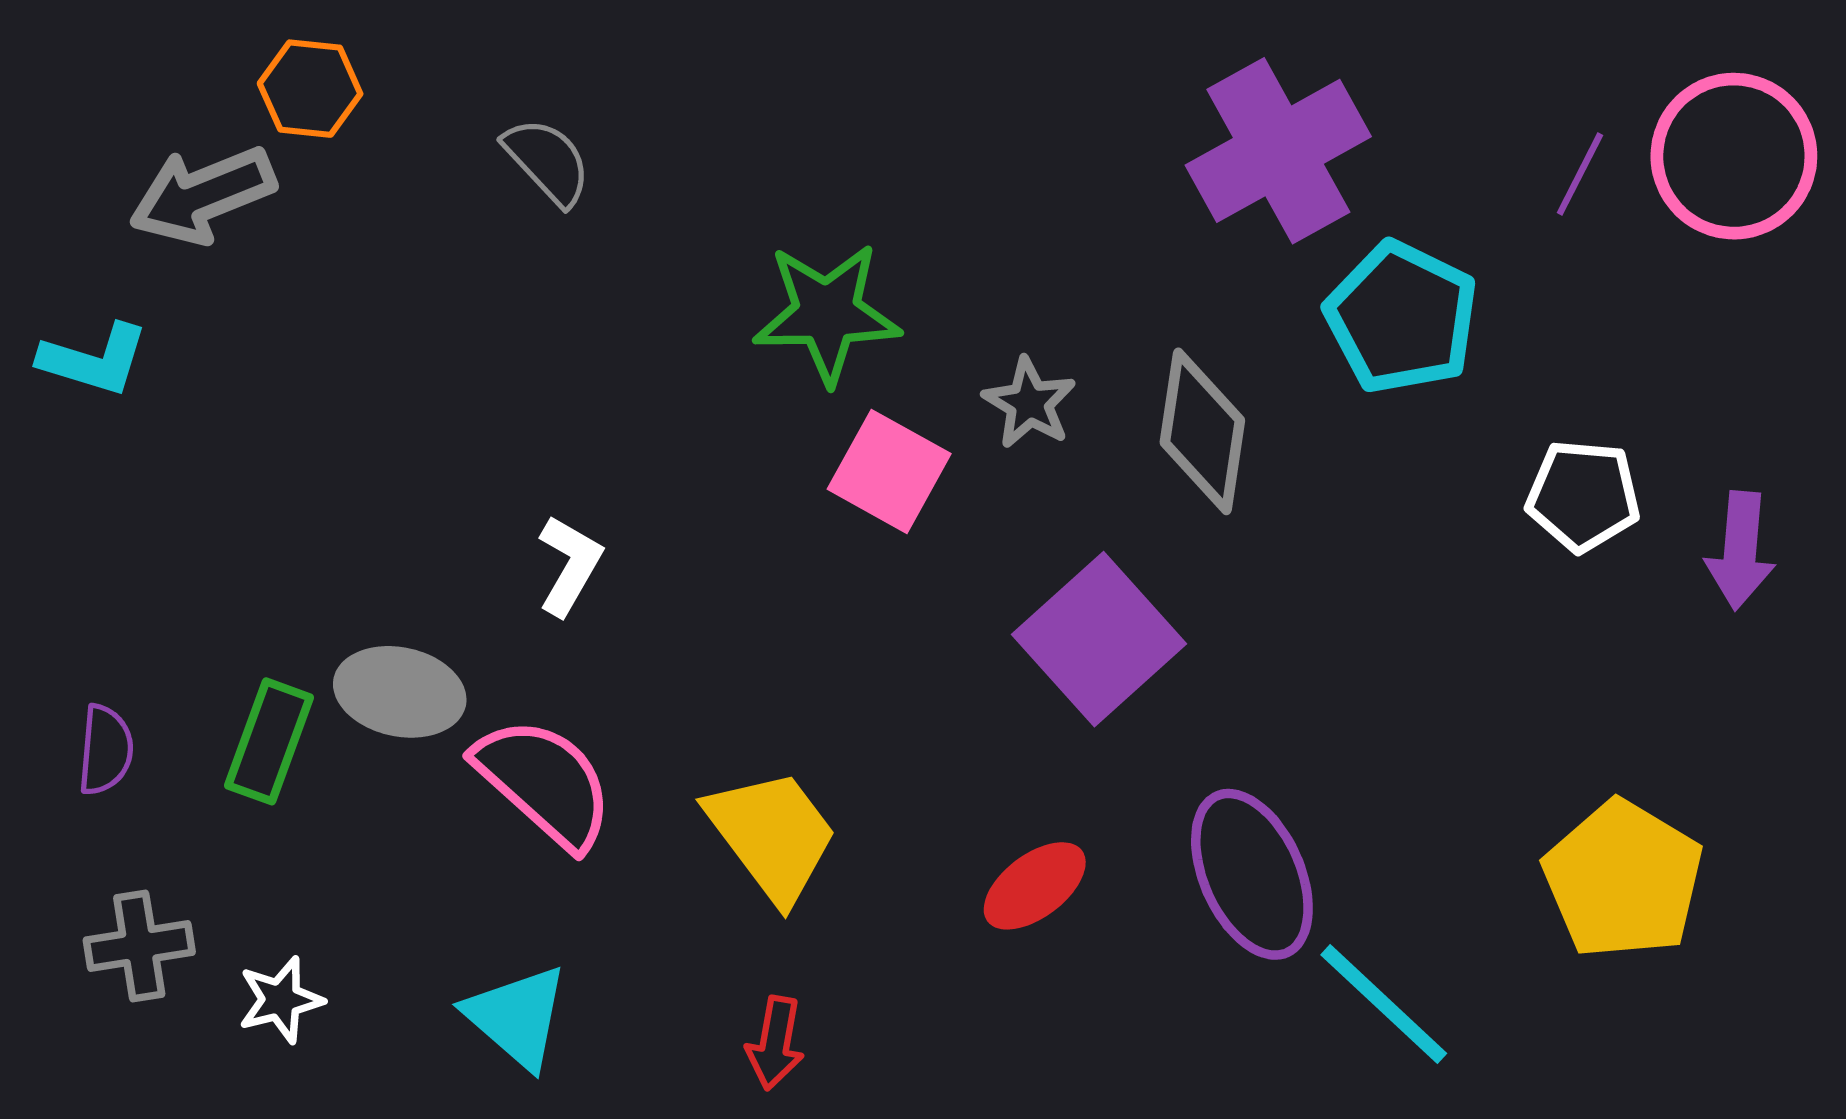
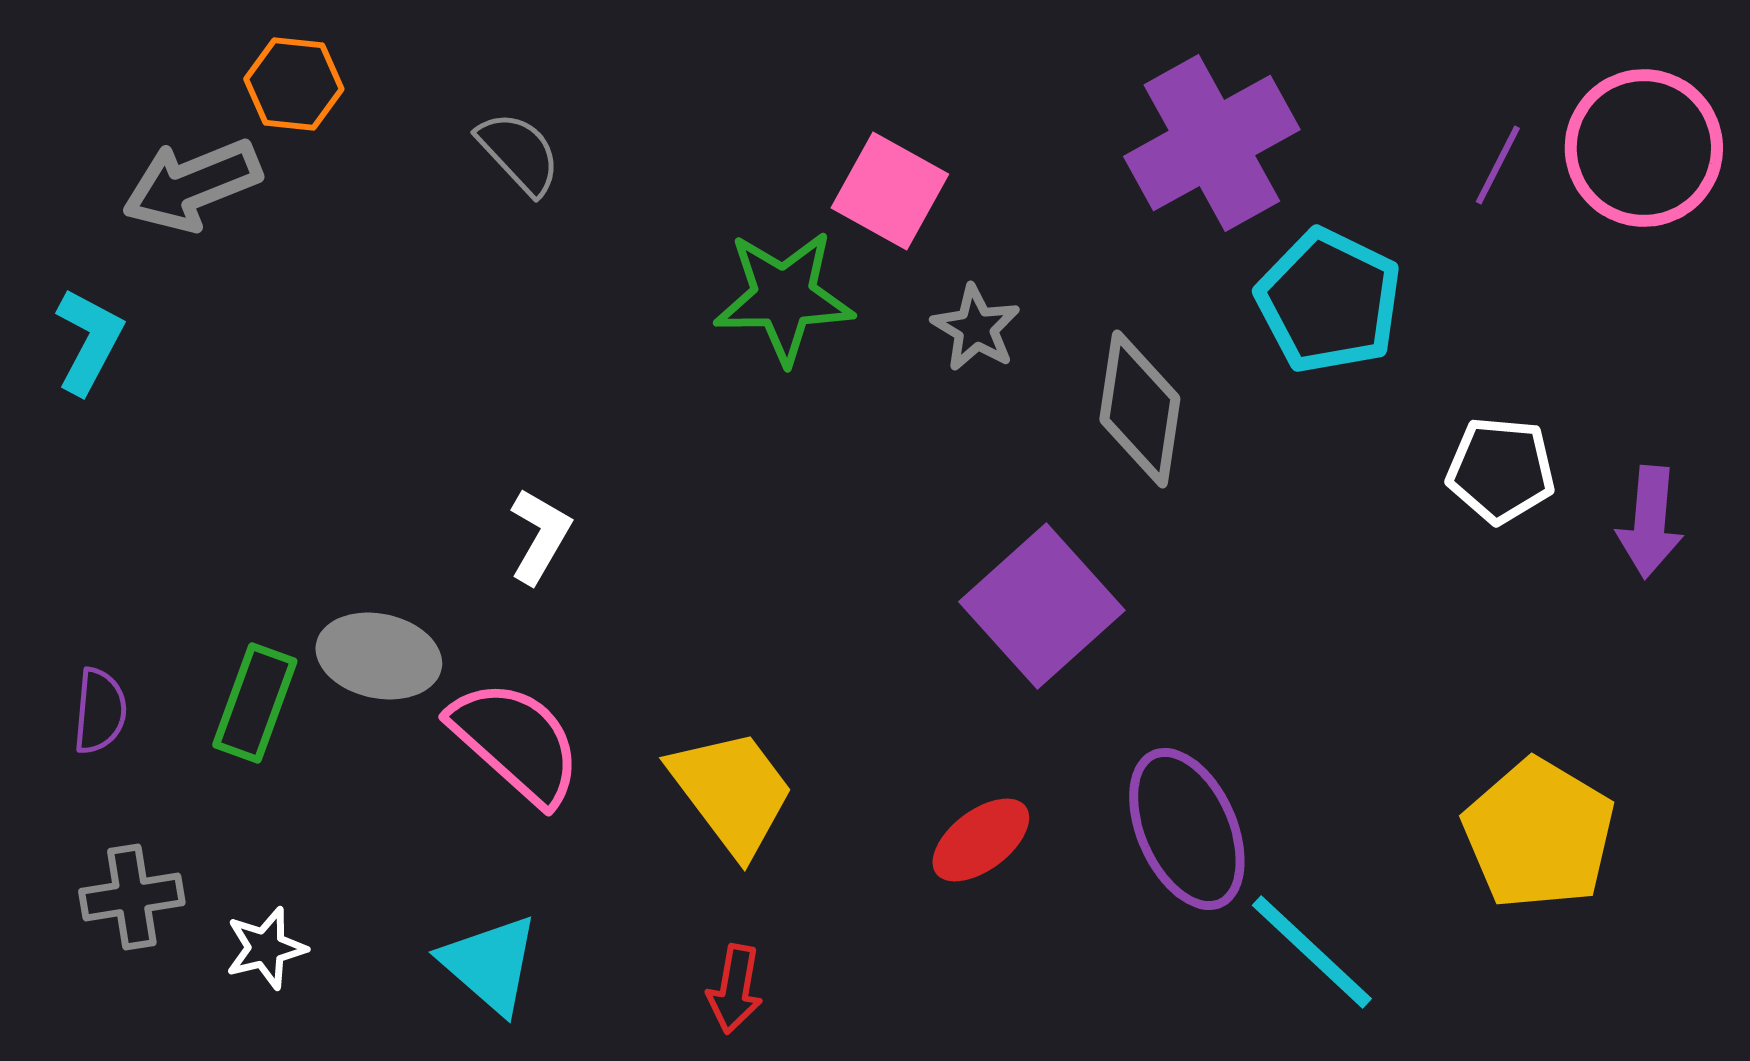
cyan L-shape: (94, 360) -> (89, 341), turned -79
gray star: (1029, 403) -> (976, 328), moved
pink square: (889, 471) -> (890, 191), moved

